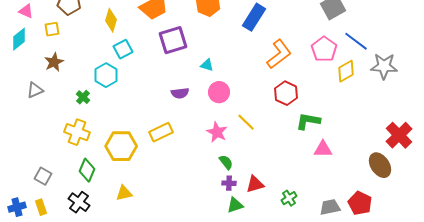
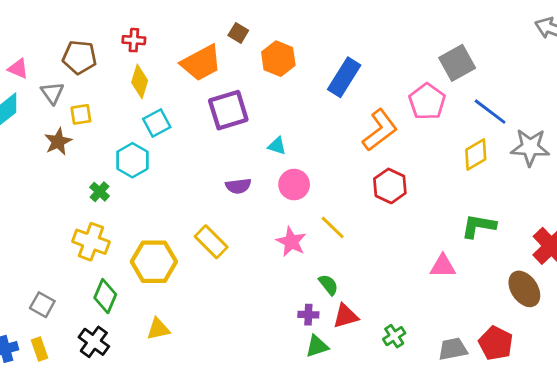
yellow square: (52, 29) -> (81, 114), moved
pink pentagon: (324, 49) -> (427, 102), moved
gray triangle: (35, 90) -> (52, 93), moved, turned -42
green L-shape: (308, 121) -> (479, 226), moved
yellow rectangle: (161, 132) -> (211, 242), turned 70
green semicircle: (226, 162) -> (328, 285), moved

